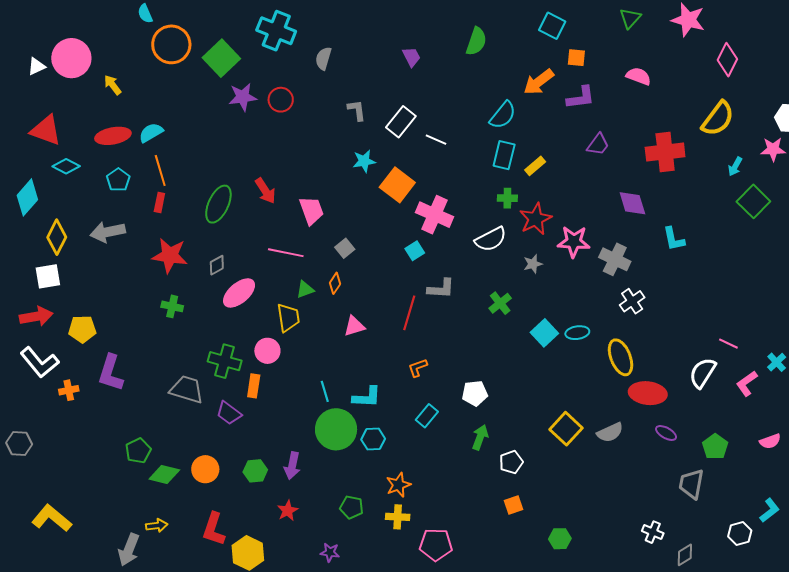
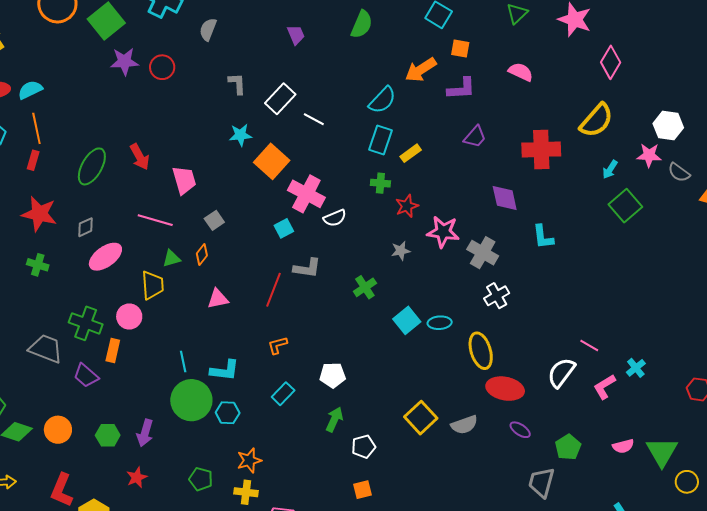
red star: (536, 219) -> (407, 206), size x0.7
white semicircle: (491, 239) -> (335, 218), moved, size x0.7

